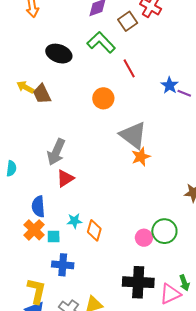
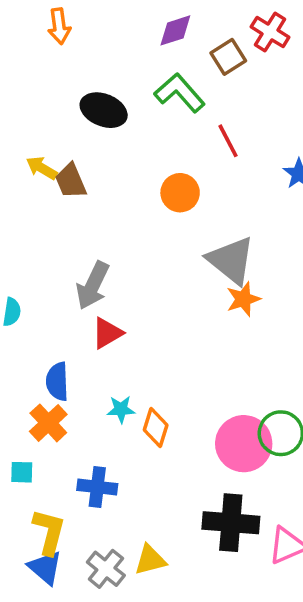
cyan square: (54, 236) -> (22, 472), moved
pink circle: (144, 238) -> (244, 444), size x1.8

